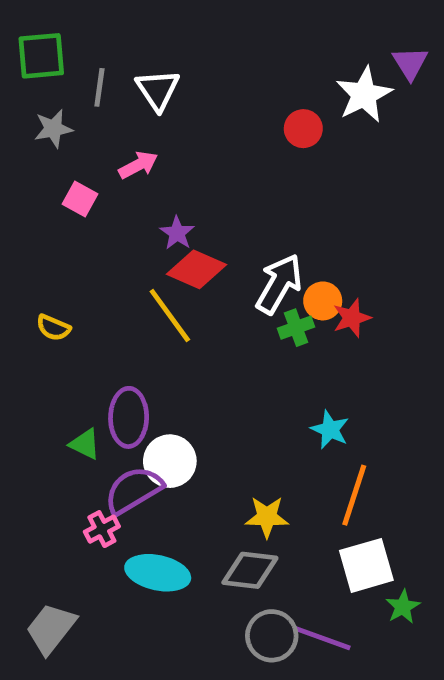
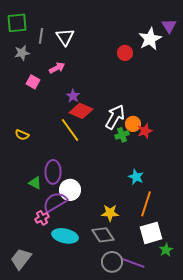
gray diamond: (250, 570) -> (103, 235), turned 50

